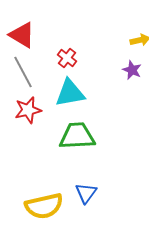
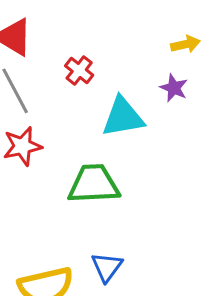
cyan triangle: (70, 93) -> (123, 117), moved

